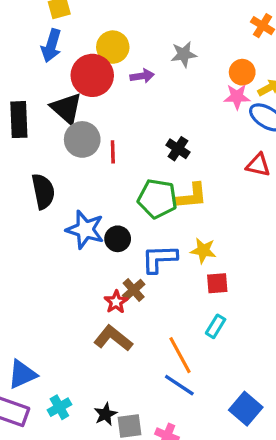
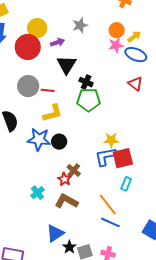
black triangle: (66, 108) -> (66, 65), moved, turned 30
red line: (113, 152) -> (48, 90), turned -72
red triangle: (258, 165) -> (135, 84), turned 35
yellow L-shape: (191, 196) -> (53, 113), moved
green pentagon: (157, 199) -> (89, 100), moved
blue L-shape: (159, 259) -> (106, 157), moved
red square: (217, 283) -> (123, 158), size x1.5
blue triangle: (22, 374) -> (55, 233), moved
cyan cross: (59, 407) -> (37, 193), moved

